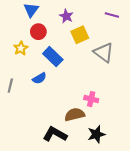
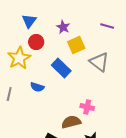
yellow star: (21, 48) -> (19, 58), size x1.6
blue rectangle: (53, 57) -> (61, 68), moved
blue semicircle: (39, 78) -> (37, 87), turned 48

